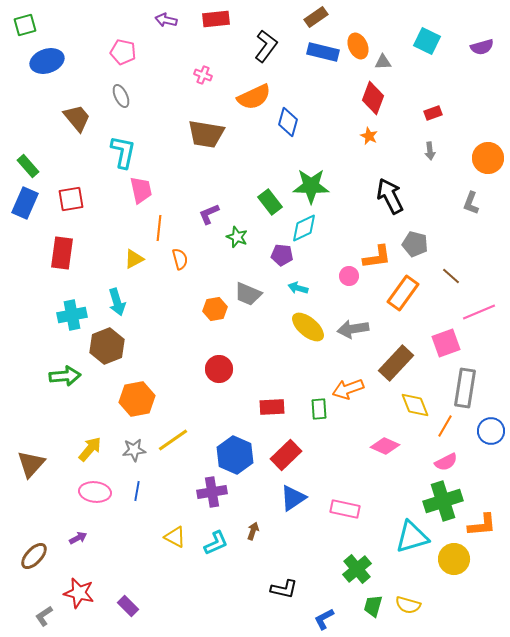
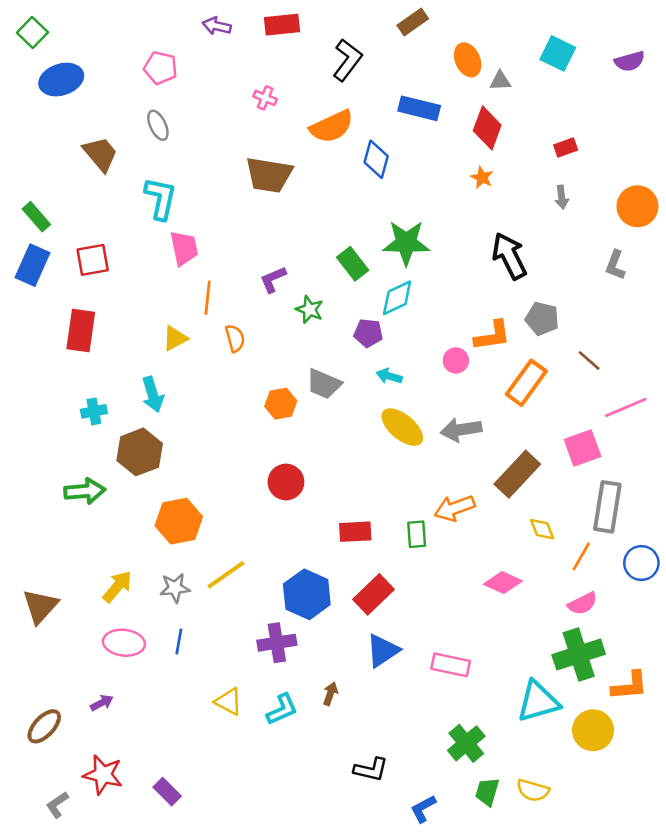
green square: (25, 25) -> (32, 32), turned -30
blue rectangle: (323, 52) -> (419, 108), moved
cyan cross: (72, 315) -> (94, 411), size x0.7
yellow diamond: (415, 405) -> (542, 529), size x0.7

